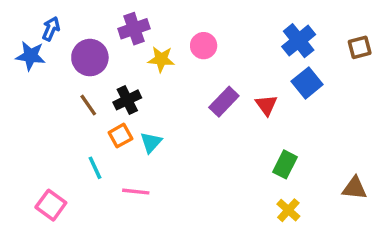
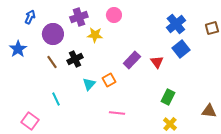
pink circle: (204, 46) -> (114, 15), moved
blue star: (31, 56) -> (18, 49), moved, turned 30
orange square: (120, 136) -> (109, 80), moved
pink line: (136, 192) -> (117, 113), moved

